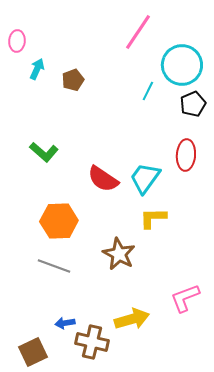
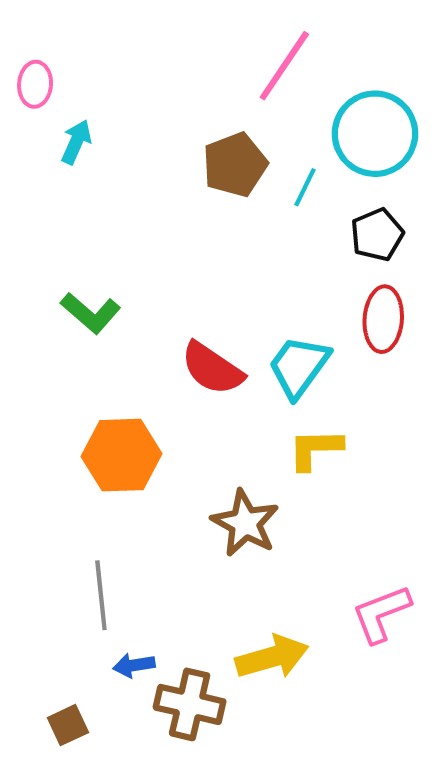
brown pentagon: (73, 80) -> (235, 165), moved, size x1.4
black pentagon: (193, 104) -> (377, 235), moved
gray line: (54, 266) -> (101, 595), moved, turned 64
brown square: (33, 352) -> (68, 725), size x0.7

